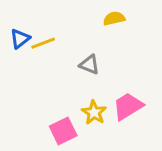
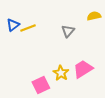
yellow semicircle: (114, 18) -> (94, 16), moved
gray triangle: (89, 65) -> (68, 31), moved, turned 48

